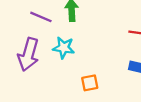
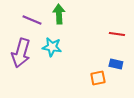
orange square: (90, 83) -> (98, 78), moved

